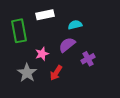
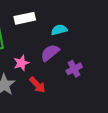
red arrow: (56, 73) -> (37, 85), turned -77

